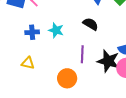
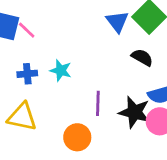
black semicircle: (91, 24) -> (142, 57), moved
yellow triangle: (28, 63) -> (22, 117), size x1.6

